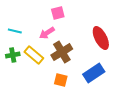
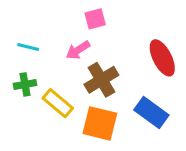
yellow rectangle: (34, 55) -> (58, 103), moved
blue rectangle: (94, 73) -> (151, 112), turned 70
orange square: (61, 80) -> (100, 123), size x1.6

